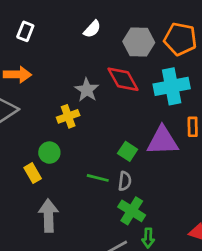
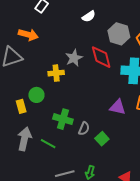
purple triangle: (162, 141) -> (118, 107), size x0.7
green square: (128, 151) -> (102, 139), moved
green line: (98, 178) -> (48, 144), moved
green cross: (132, 211) -> (63, 119), moved, turned -30

